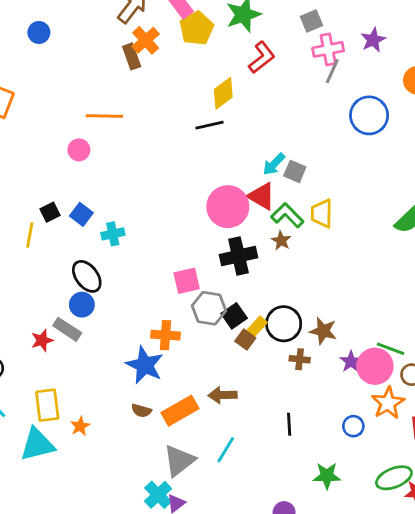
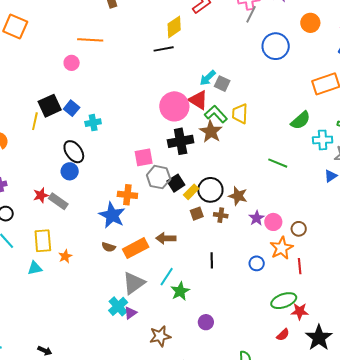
black square: (50, 212) -> (50, 106), size x1.6
brown star: (281, 241) -> (211, 132), size x1.6
gray rectangle: (67, 329) -> (58, 201), moved
brown square: (245, 340) -> (197, 214), moved, turned 32
green line: (391, 349) -> (278, 163), moved
pink circle: (375, 366) -> (273, 222), size x0.7
cyan triangle: (37, 444) -> (35, 268), size x0.6
green star: (327, 476) -> (180, 291), moved, turned -30

